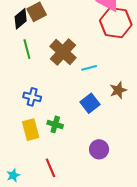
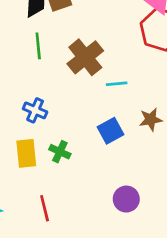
purple circle: (99, 149) -> (126, 199), moved

